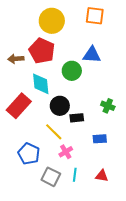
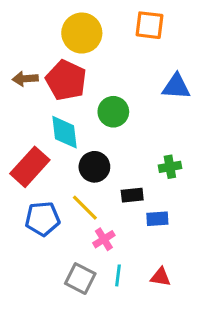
blue triangle: (92, 55) -> (176, 87), moved
brown arrow: (16, 59) -> (25, 79), moved
green cross: (108, 106) -> (170, 167), turned -32
black rectangle: (77, 118) -> (132, 195), moved
blue pentagon: (29, 154) -> (42, 219), moved, turned -30

